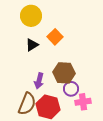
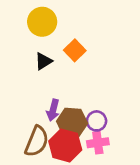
brown hexagon: (64, 73) -> (72, 122), moved
pink cross: (83, 102) -> (98, 143), moved

